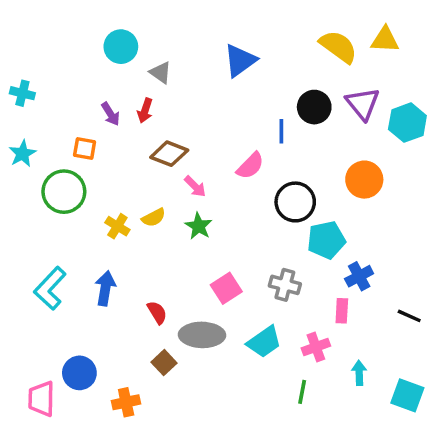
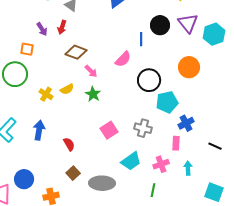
gray ellipse: (202, 335) -> (102, 183), moved
cyan arrow: (359, 373) -> (188, 168), moved

